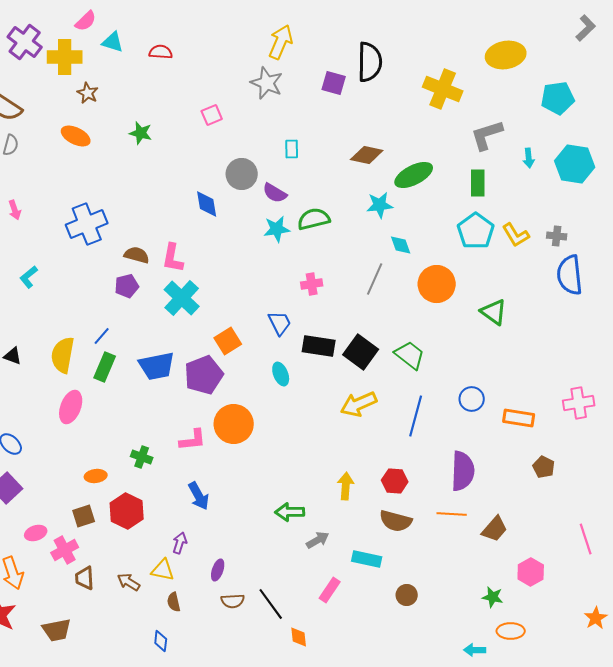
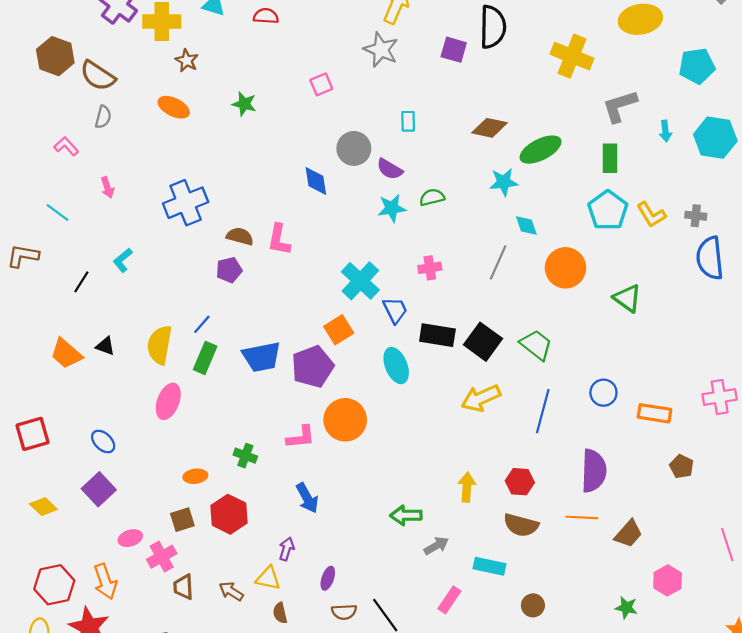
green semicircle: (314, 219) -> (432, 197), size x0.7
cyan cross: (182, 298) -> (360, 281), moved
cyan ellipse: (281, 374) -> (396, 366), size x1.4

